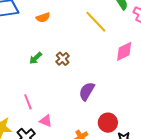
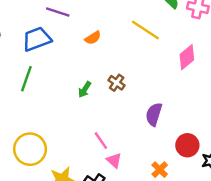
orange semicircle: (43, 18) -> (93, 38), moved
pink line: (28, 102) -> (101, 141), moved
pink triangle: (46, 121) -> (114, 160), turned 32

